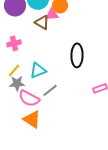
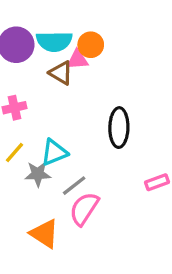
gray star: (17, 83) -> (38, 174), moved
pink semicircle: (29, 98) -> (84, 209), moved, turned 95

